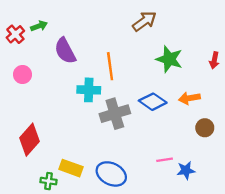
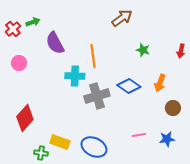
green star: (169, 59) -> (143, 50), size x0.6
orange arrow: (189, 98) -> (160, 83), turned -60
blue star: (186, 170) -> (167, 139), moved

